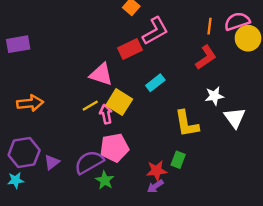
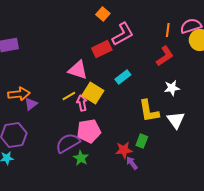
white triangle: (235, 118) -> (176, 120), moved
purple triangle: (52, 162) -> (31, 104), moved
purple arrow: (155, 186) -> (132, 163), moved, turned 88

